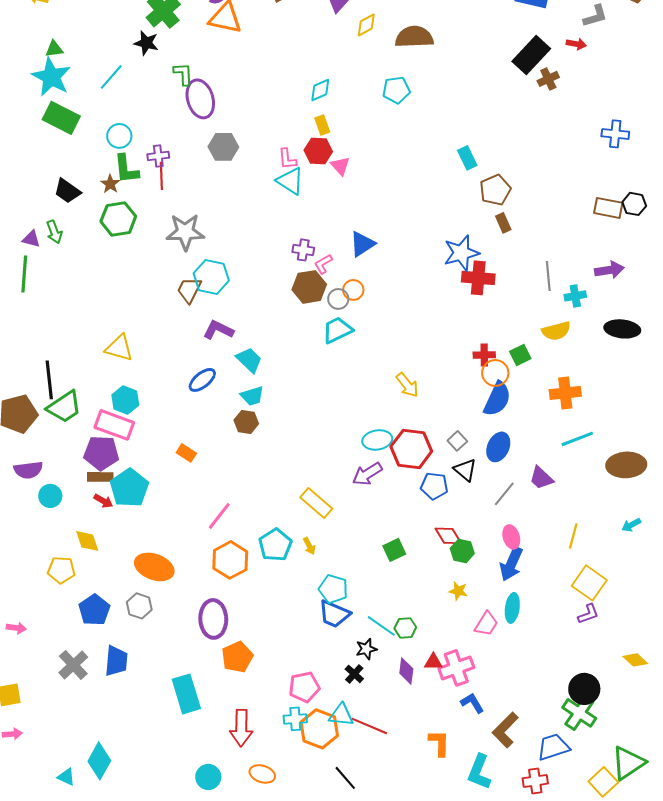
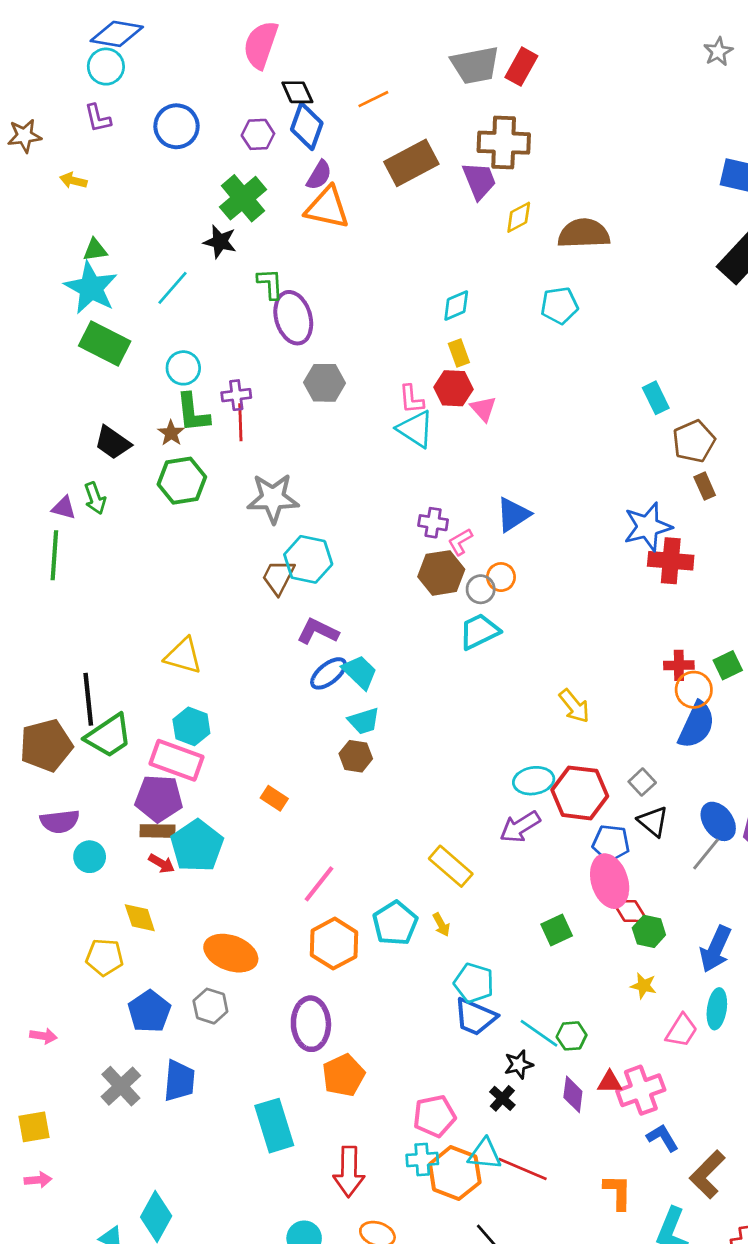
blue ellipse: (202, 380) -> (329, 673), moved
blue ellipse: (498, 447) -> (718, 821), moved, turned -60
pink ellipse: (511, 537) -> (610, 881), moved, size x1.6

